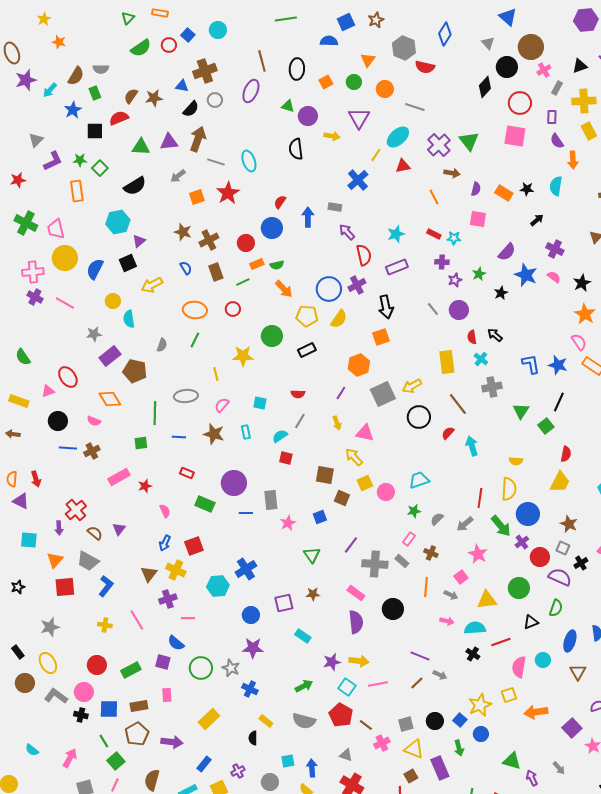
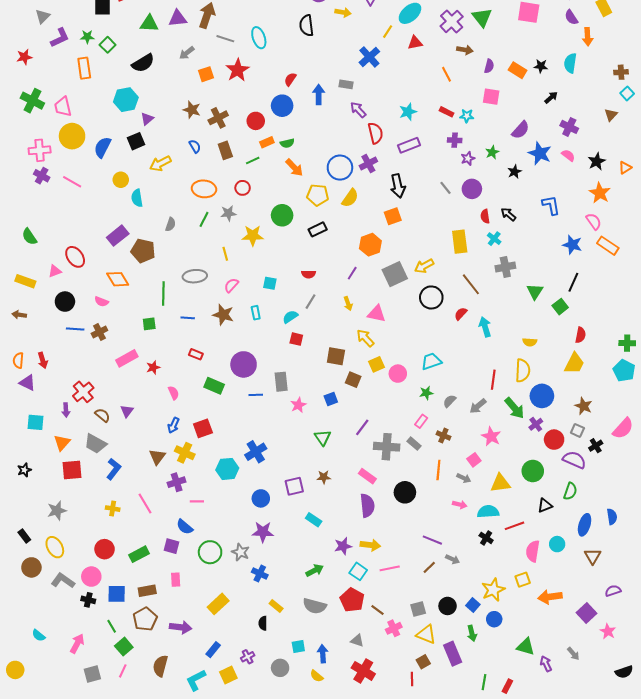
gray star: (94, 334) -> (228, 213), moved
blue L-shape: (531, 364) -> (551, 205), moved

